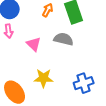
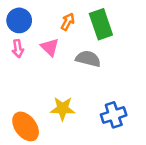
pink triangle: (34, 44) -> (50, 47), moved

